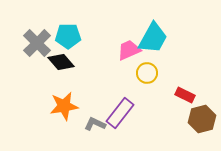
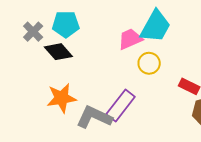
gray cross: (37, 43) -> (33, 32), size x0.7
gray L-shape: (95, 124) -> (94, 117), size x1.6

